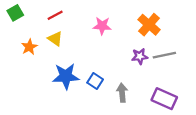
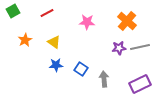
yellow triangle: (55, 39) -> (54, 42), moved
blue star: (66, 76) -> (56, 65), size x0.6
purple rectangle: (164, 99) -> (140, 84), turned -50

